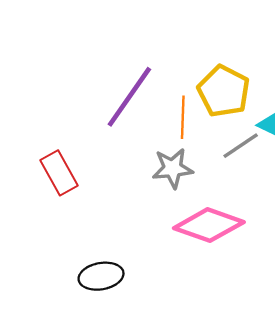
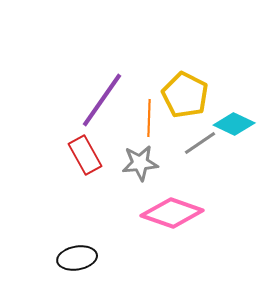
red rectangle: (59, 173) -> (85, 155), moved

